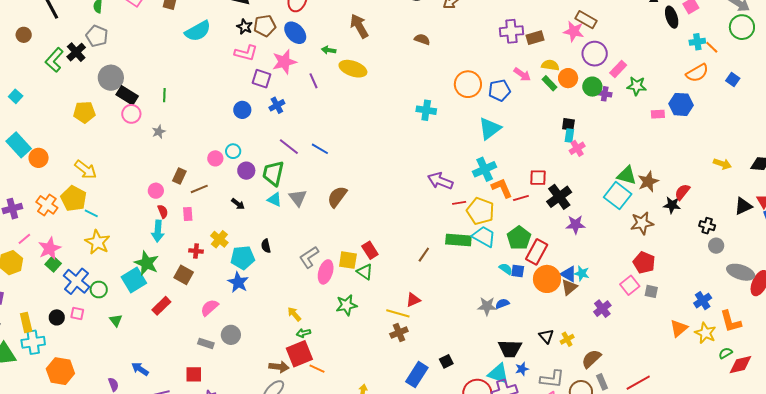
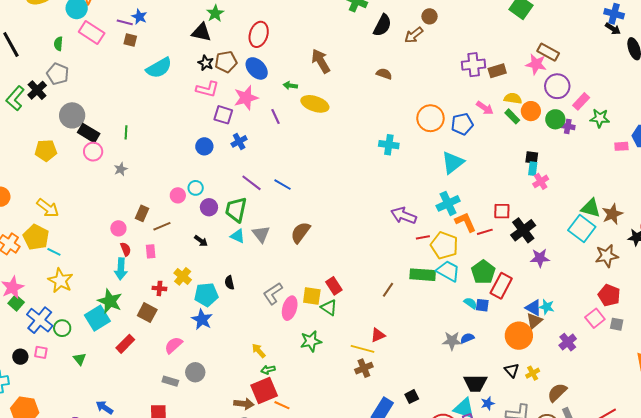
orange circle: (547, 279) -> (519, 336), moved

